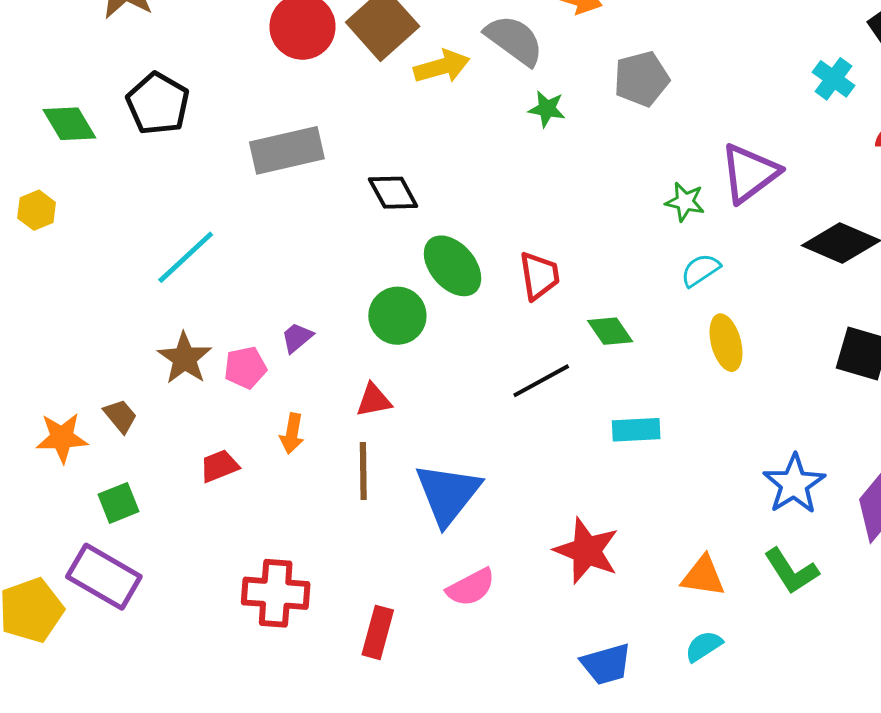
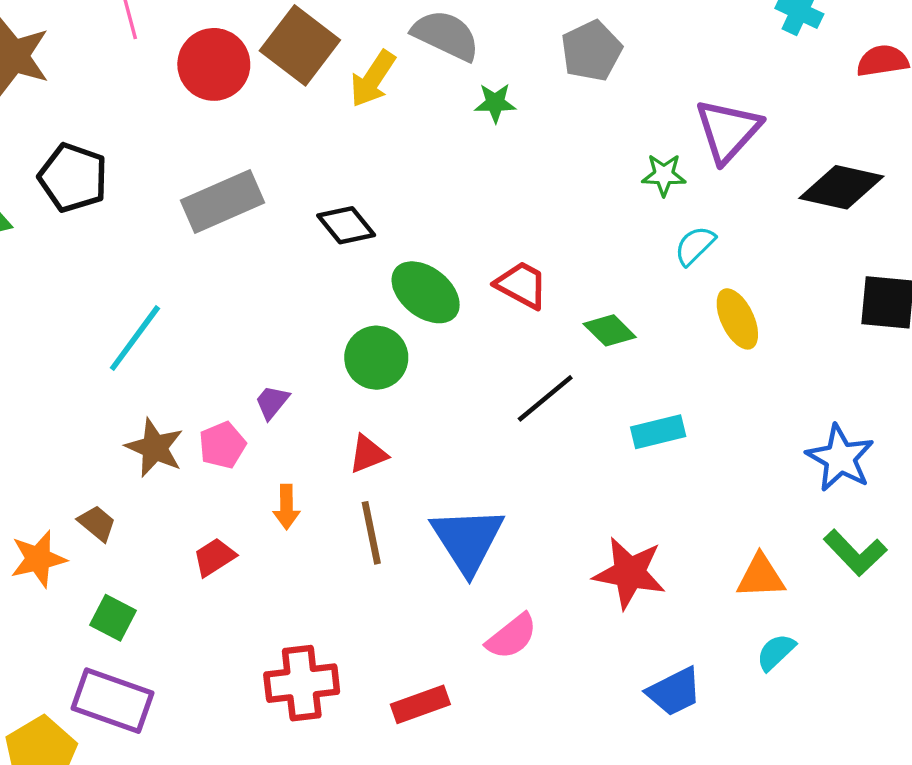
yellow arrow: (442, 67) -> (373, 79), turned 150
red trapezoid: (539, 276) -> (522, 285), turned -42
green square: (118, 503) -> (113, 618), turned -30
red rectangle: (378, 632) -> (420, 704), turned 66

